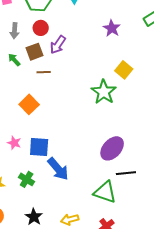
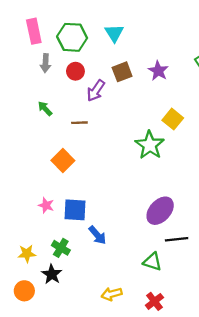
gray arrow: (15, 31) -> (45, 63), moved
brown square: (35, 52) -> (122, 72), moved
blue arrow: (58, 169) -> (97, 235), size x0.7
green triangle: (105, 192) -> (152, 262), size x0.7
black star: (34, 217) -> (52, 274), moved

